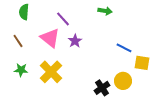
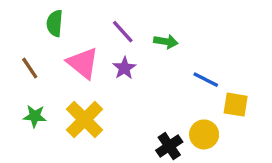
green arrow: (105, 11) -> (166, 41), moved
green semicircle: (24, 12) -> (55, 23), moved
purple line: (63, 19) -> (123, 32), moved

